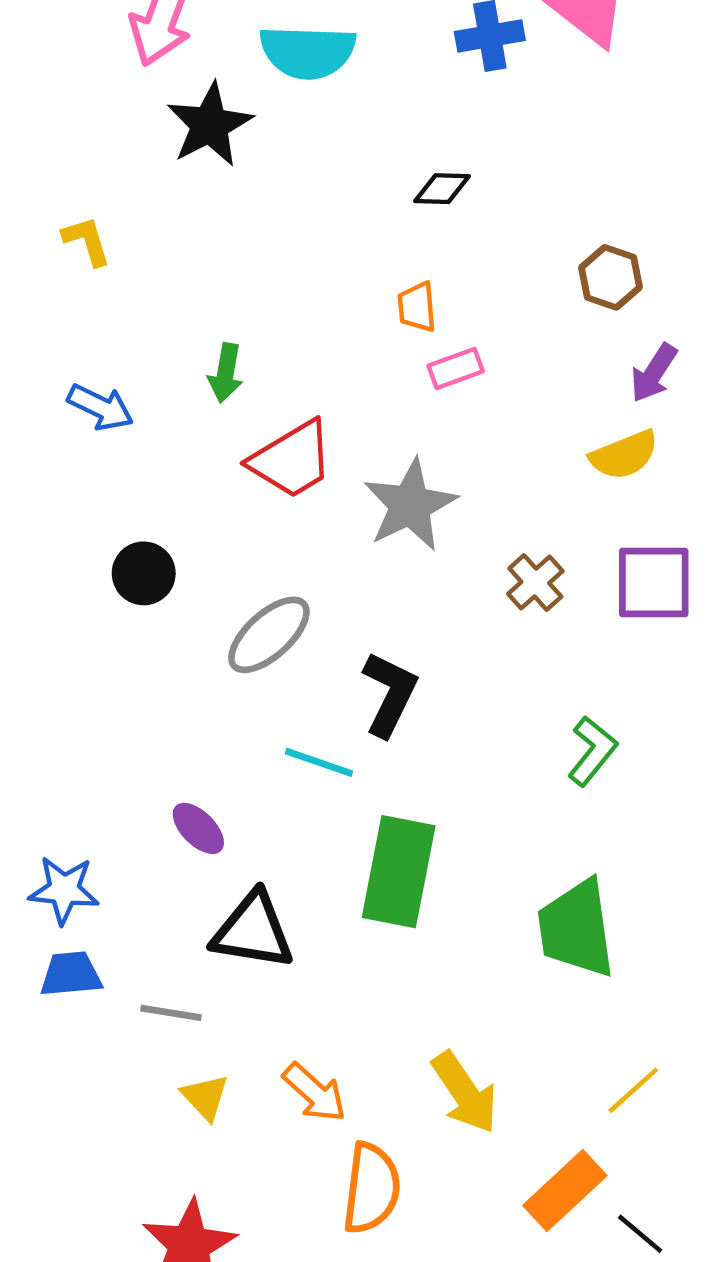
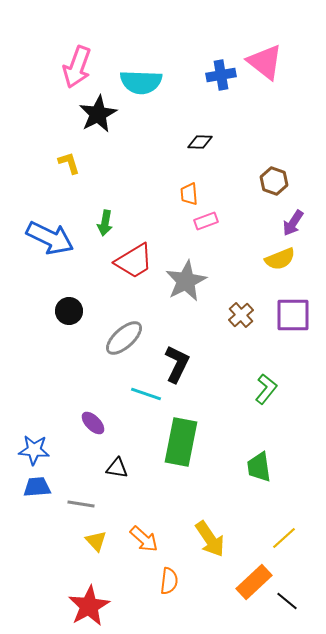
yellow L-shape: (87, 241) -> (69, 163), moved
blue arrow: (100, 407) -> (50, 238), size x1.6
green trapezoid: (576, 929) -> (259, 467), size x0.7
black triangle: (253, 931) -> (117, 468), size x0.6
orange semicircle: (371, 1188) -> (169, 581), size x0.7

